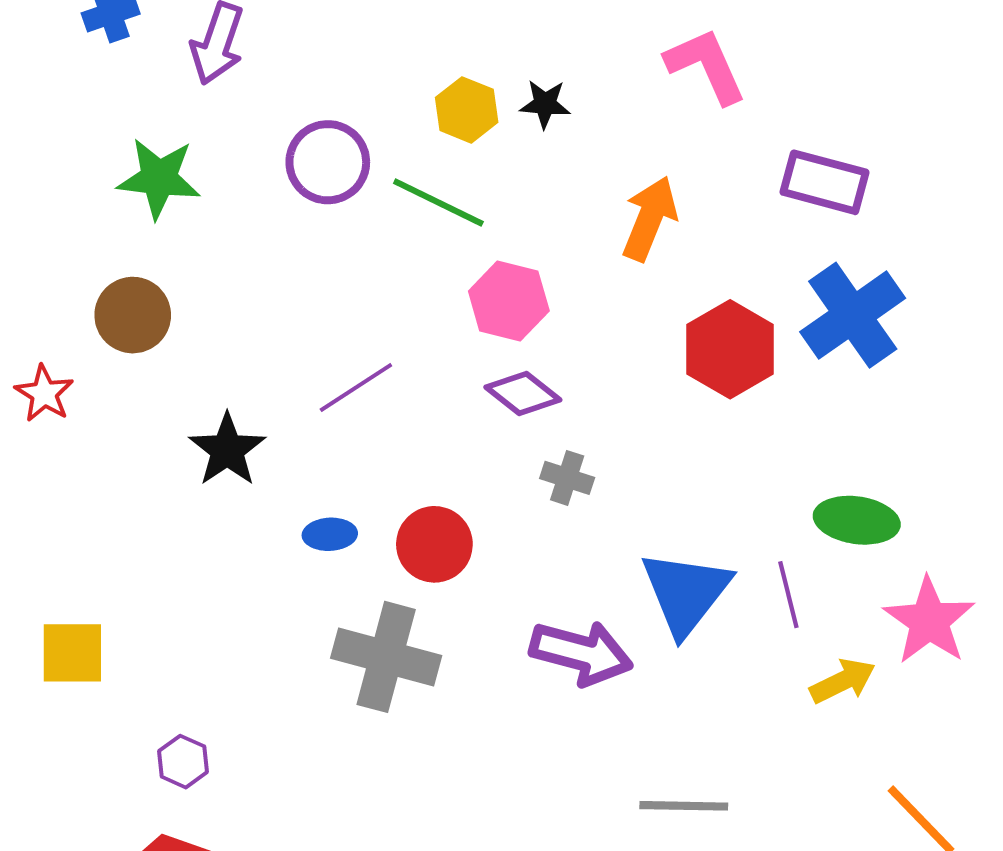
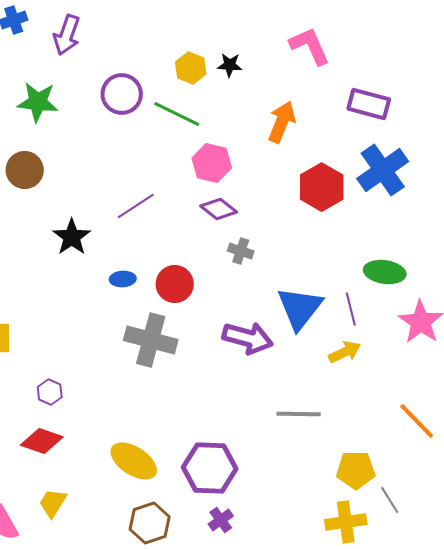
yellow arrow: (843, 681) -> (345, 352), moved

